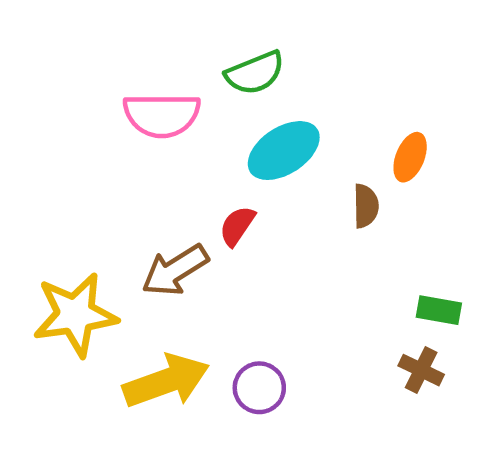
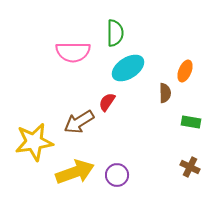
green semicircle: (255, 73) -> (115, 33), turned -68
green rectangle: (439, 310) -> (191, 122), moved

